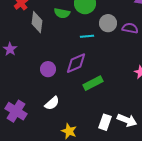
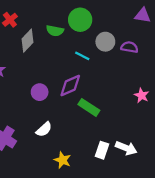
gray diamond: (37, 22) -> (28, 41), turned 35
cyan line: (87, 36) -> (82, 56), turned 32
green rectangle: (93, 83) -> (89, 107), turned 60

